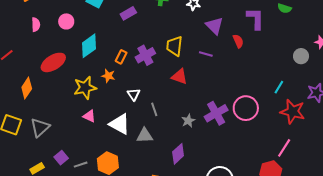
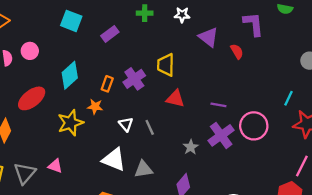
pink circle: (66, 21) -> (30, 51), moved
purple line: (206, 54) -> (218, 105), moved
gray line: (154, 109) -> (150, 127), moved
pink triangle: (89, 116) -> (55, 166), moved

